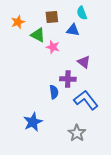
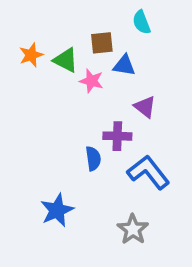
brown square: (52, 17) -> (102, 43), moved
orange star: (18, 22) -> (31, 55), moved
blue triangle: (73, 30) -> (124, 65), moved

